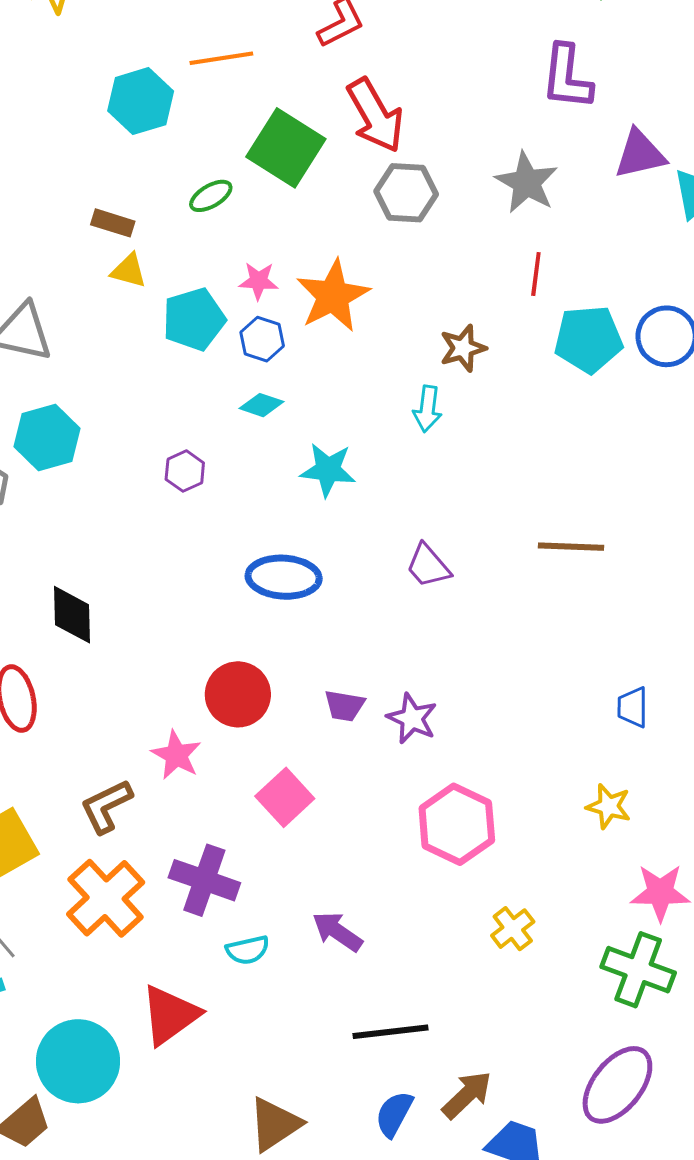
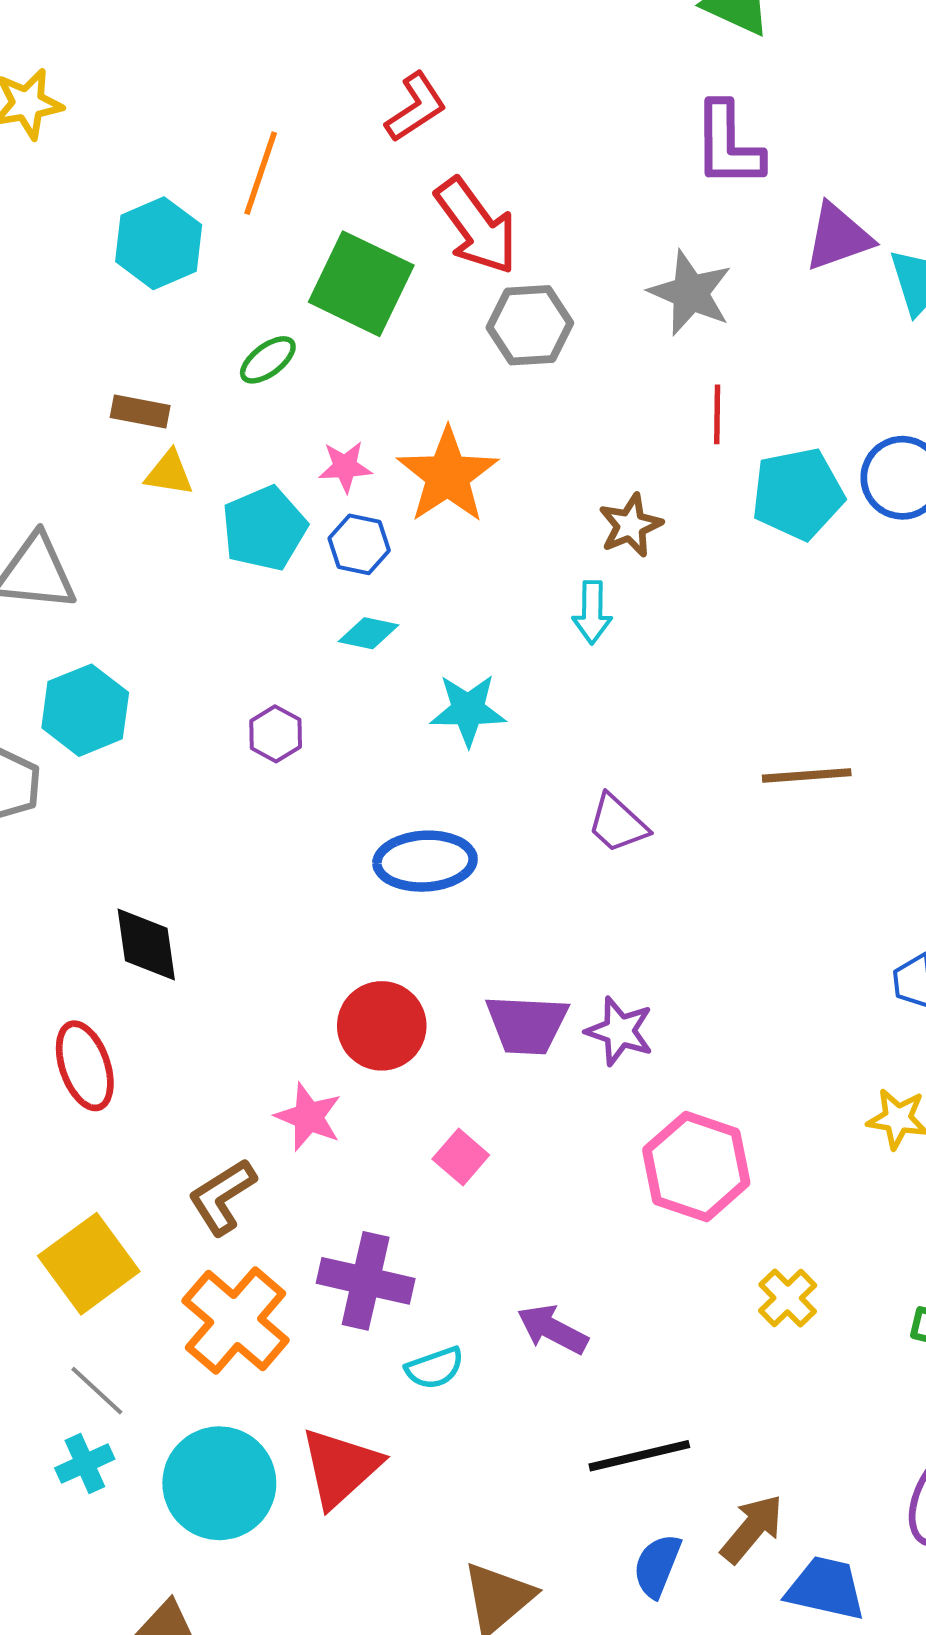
orange line: (221, 58) -> (261, 173), turned -56
purple trapezoid: (344, 706) -> (527, 1024), size x1.5
pink square: (285, 797) -> (461, 1157), size x0.7
cyan circle: (78, 1061) -> (219, 1483), moved

